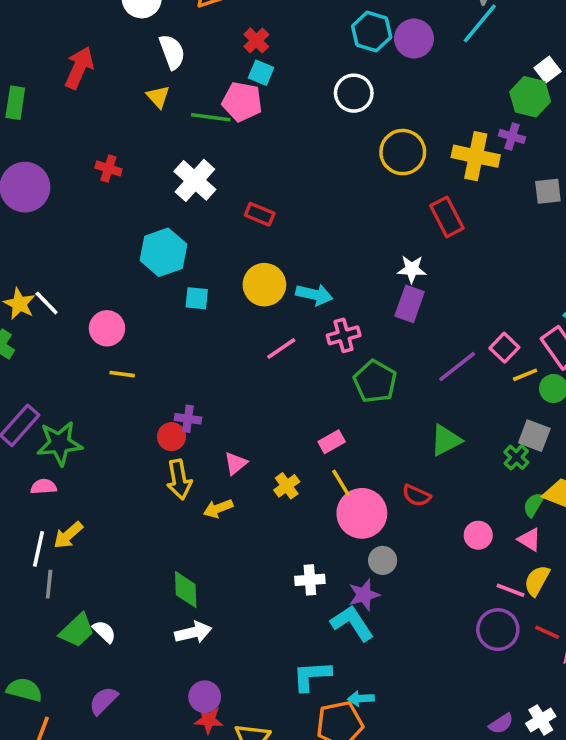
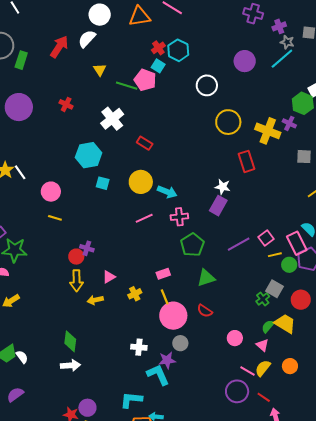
cyan hexagon: (372, 32) -> (178, 50), moved
white semicircle: (172, 52) -> (87, 39), moved, turned -126
green triangle: (446, 440) -> (206, 278), moved
purple circle: (205, 697) -> (87, 408), moved

